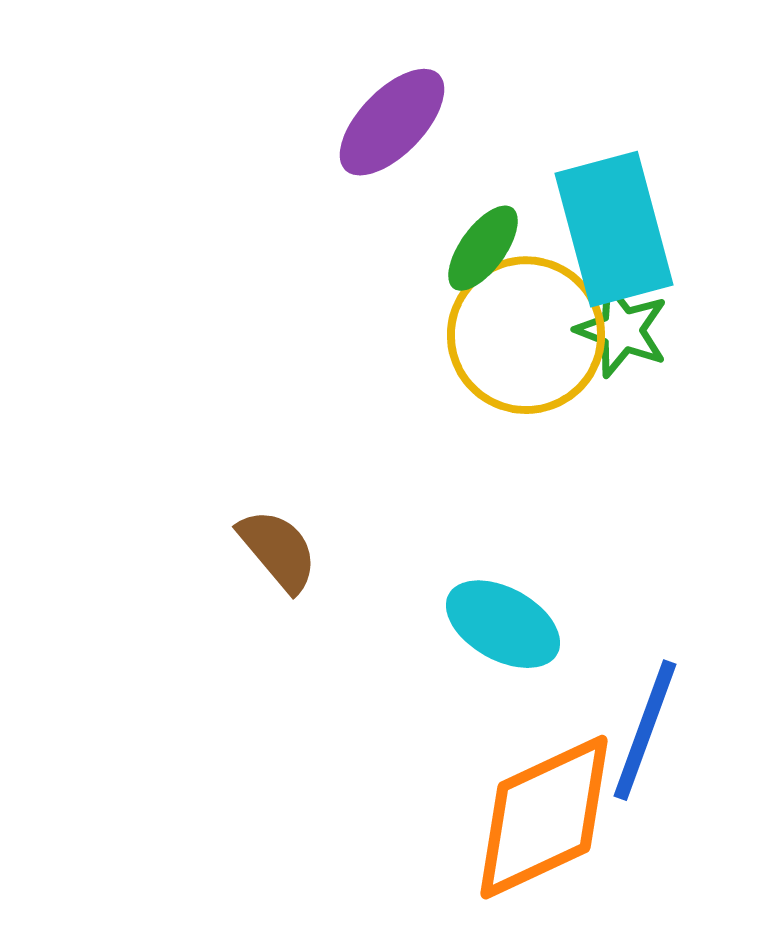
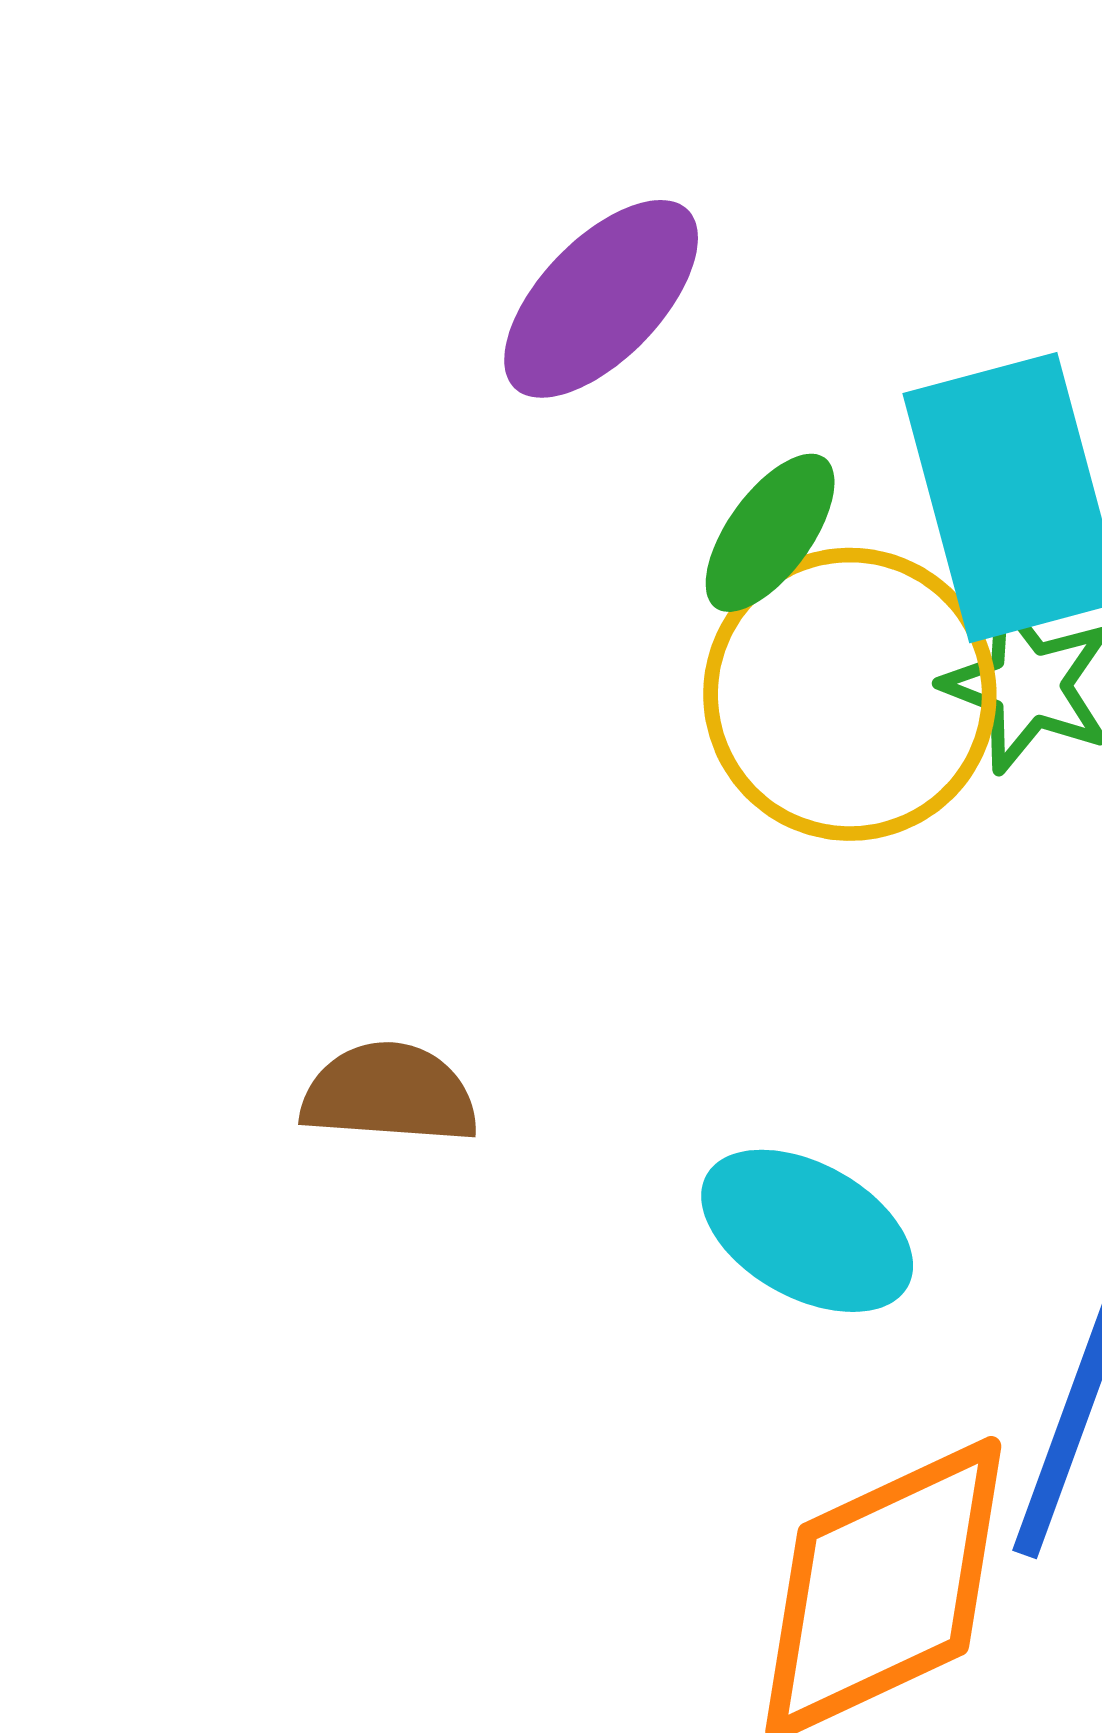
brown semicircle: (278, 550) -> (389, 1093), turned -46

